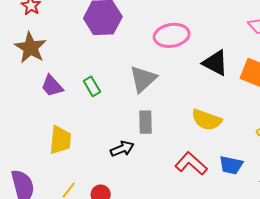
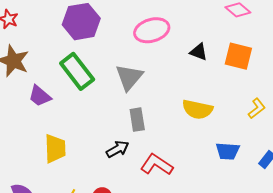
black triangle: (215, 63) -> (199, 52), size x0.7
green rectangle: (92, 86) -> (77, 71), moved, size x1.8
red L-shape: (191, 164) -> (157, 165), moved

